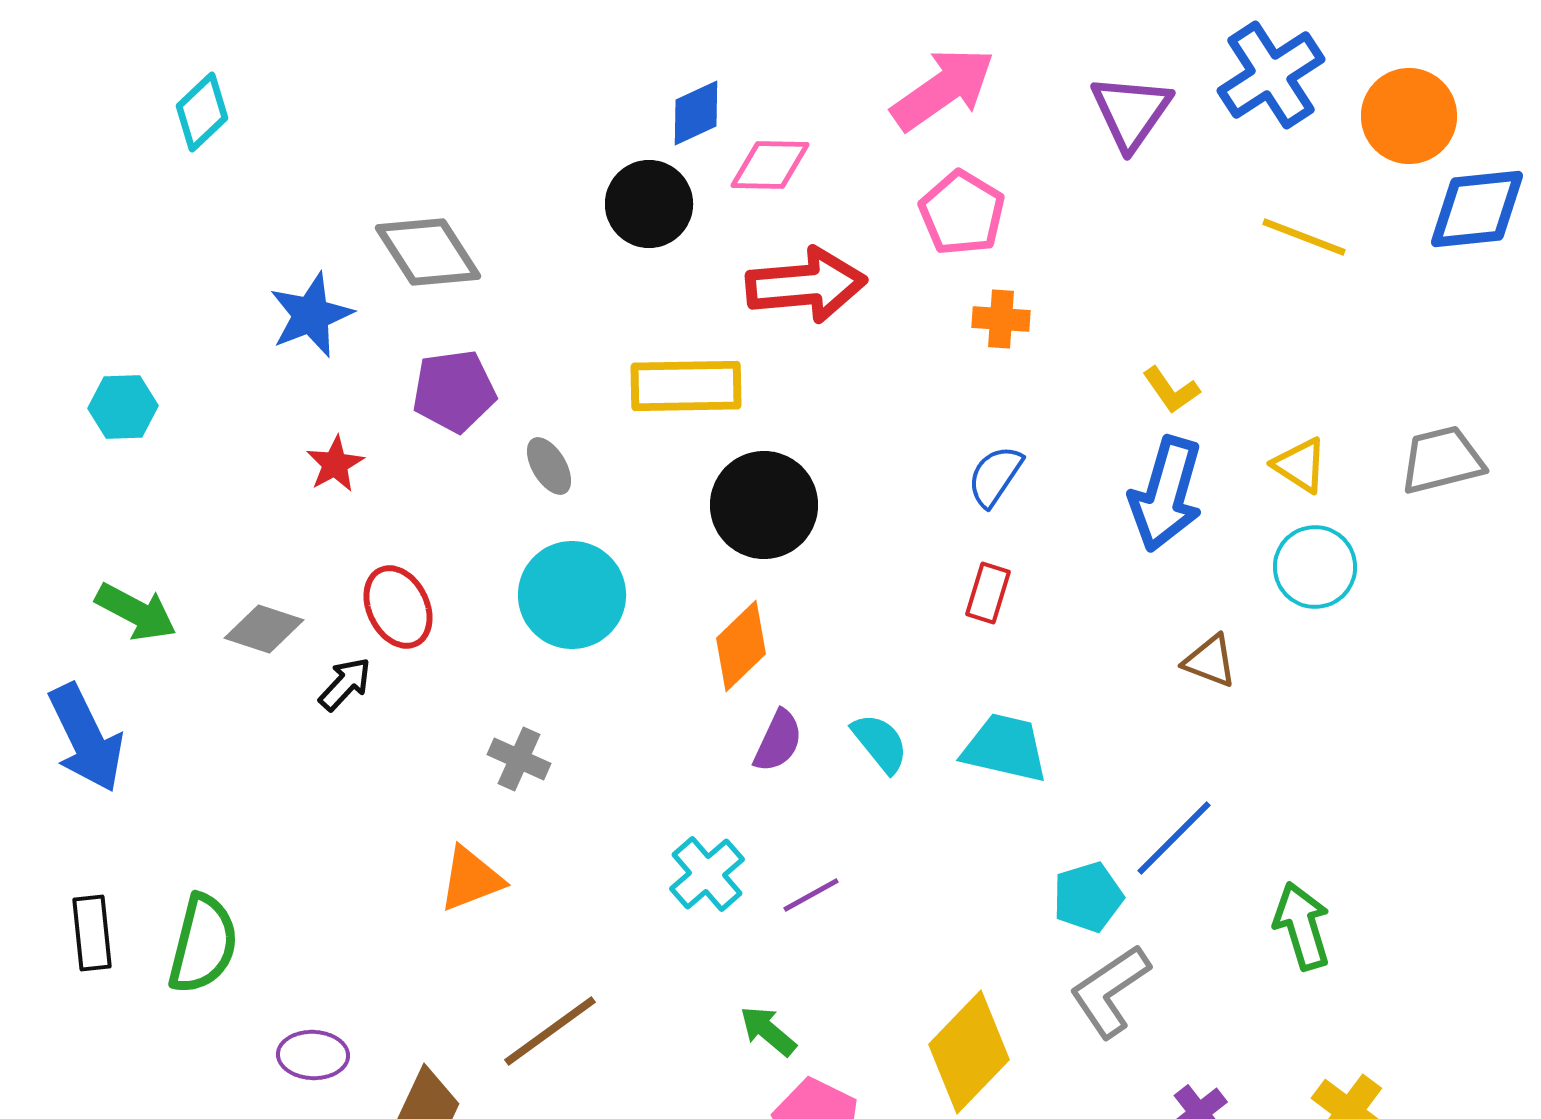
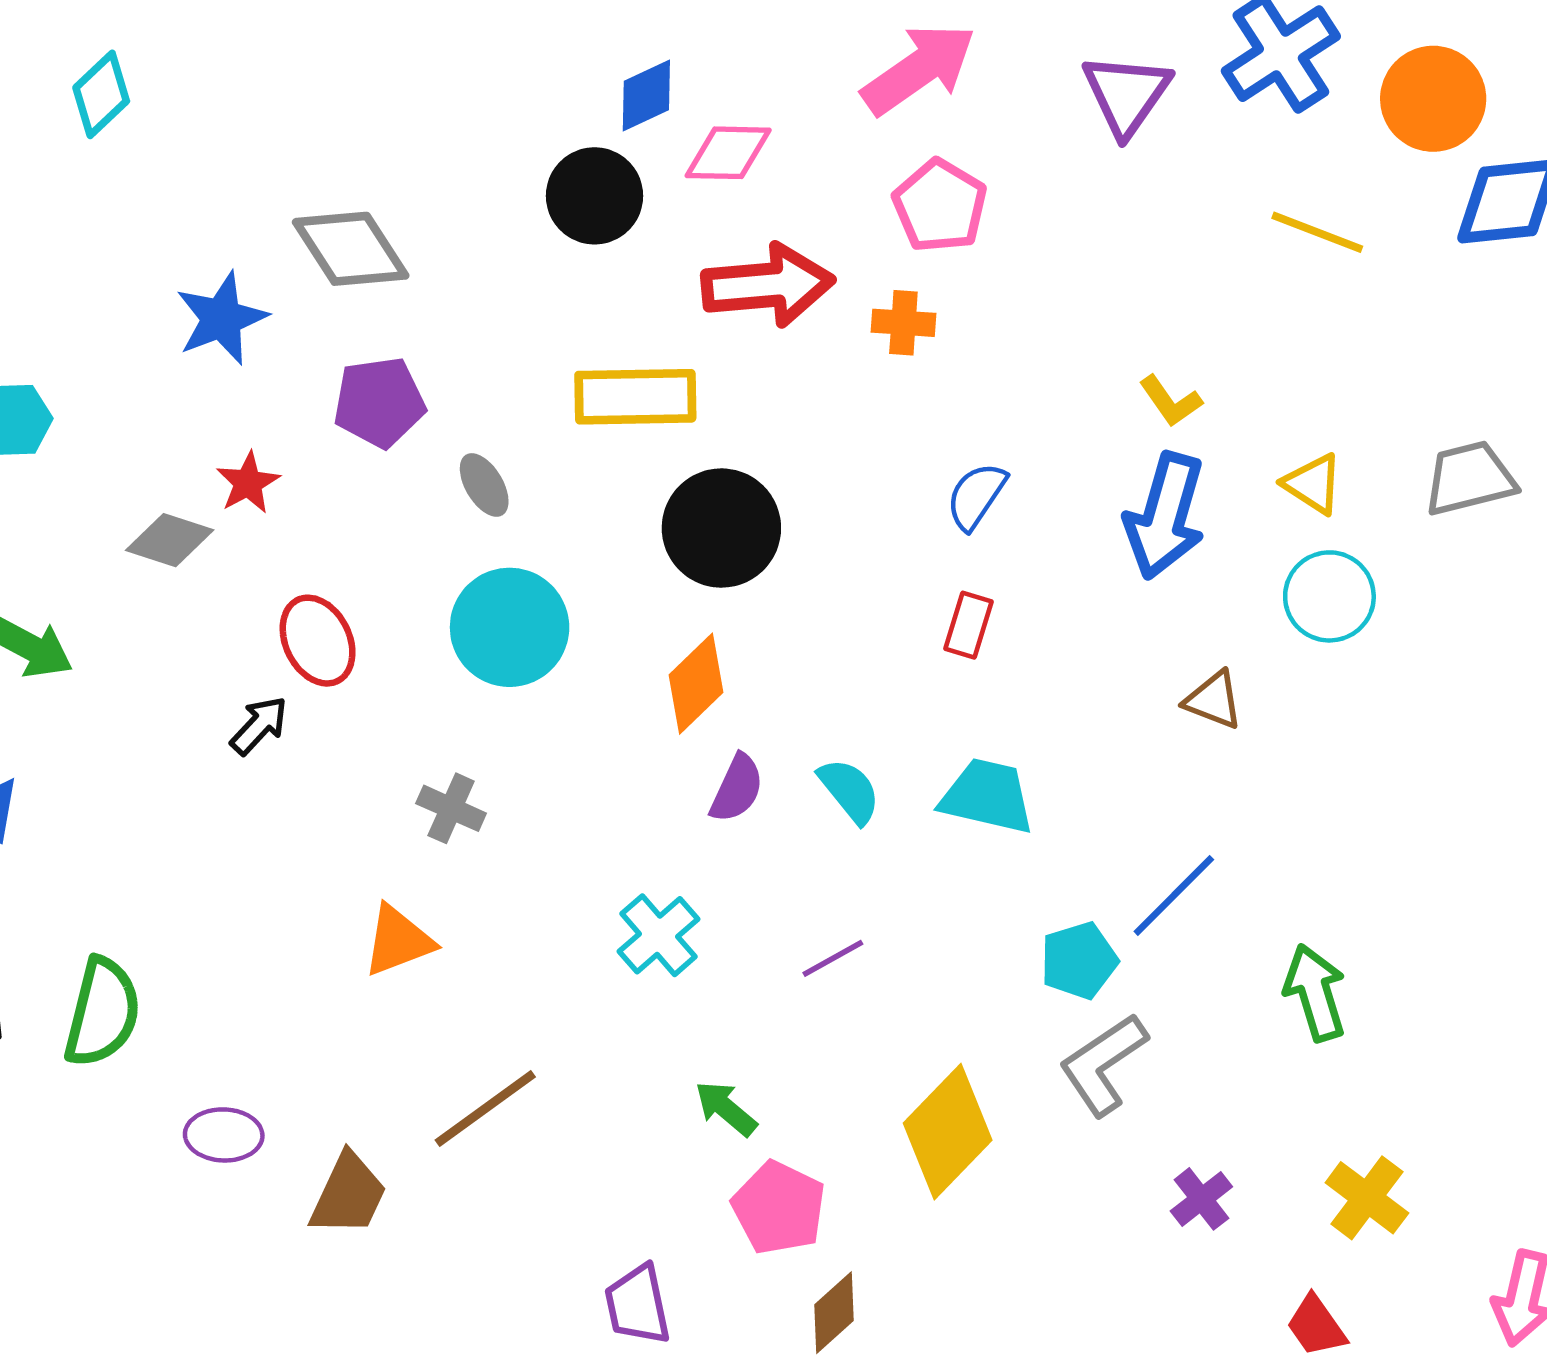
orange cross: (1001, 319) -> (903, 323), moved
gray diamond: (264, 629) -> (170, 540), moved
purple line: (811, 895) -> (833, 958), moved

